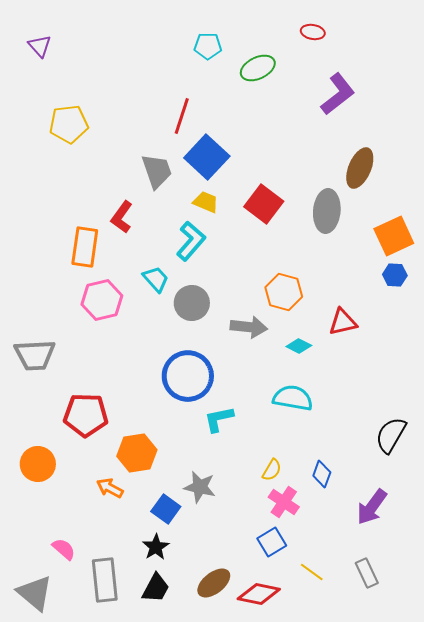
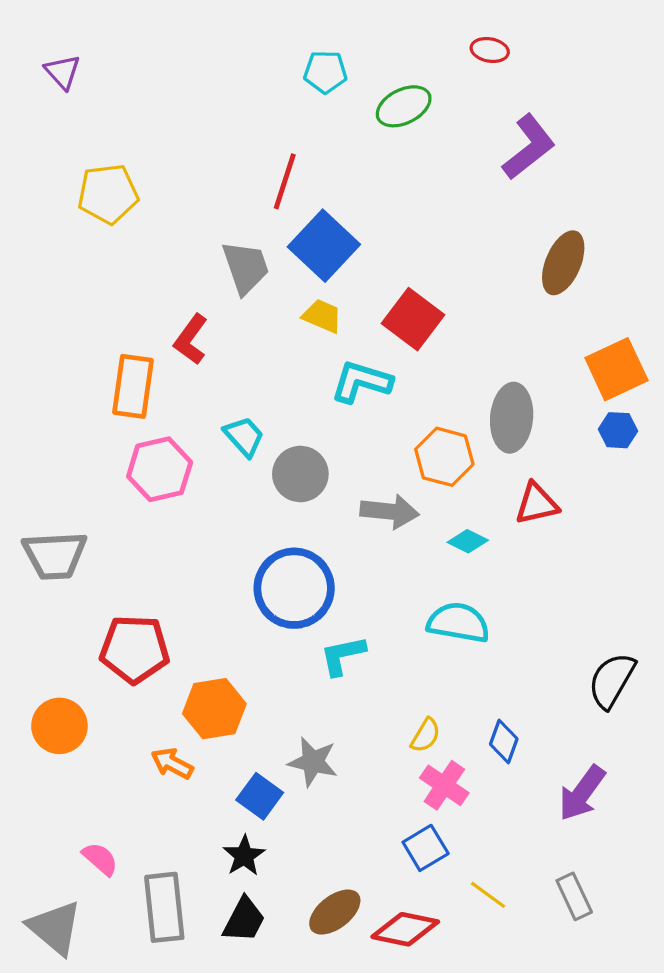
gray ellipse: (327, 211) -> (512, 418), moved
cyan L-shape: (191, 241) -> (361, 382), moved, turned -114

